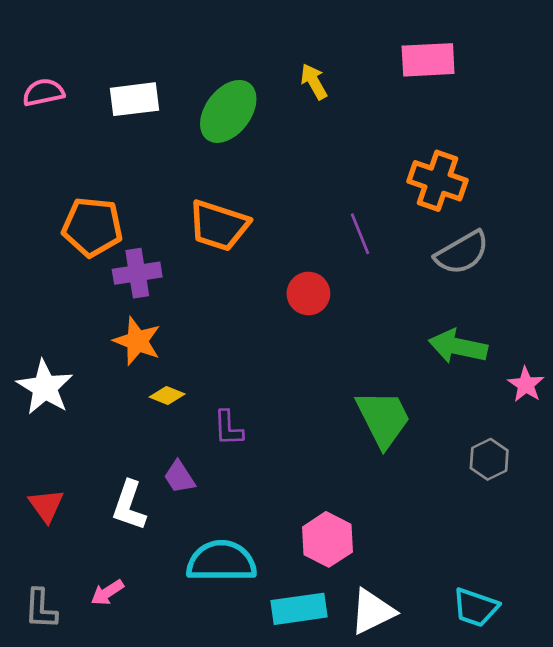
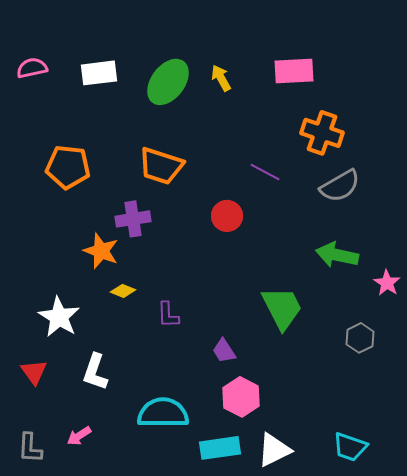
pink rectangle: (428, 60) -> (294, 71), moved
yellow arrow: (314, 82) -> (221, 78), moved
purple line: (360, 234) -> (265, 172), turned -40
purple cross: (137, 273) -> (133, 219), moved
white star: (45, 387) -> (59, 317), moved
purple trapezoid: (179, 477) -> (224, 351), moved

